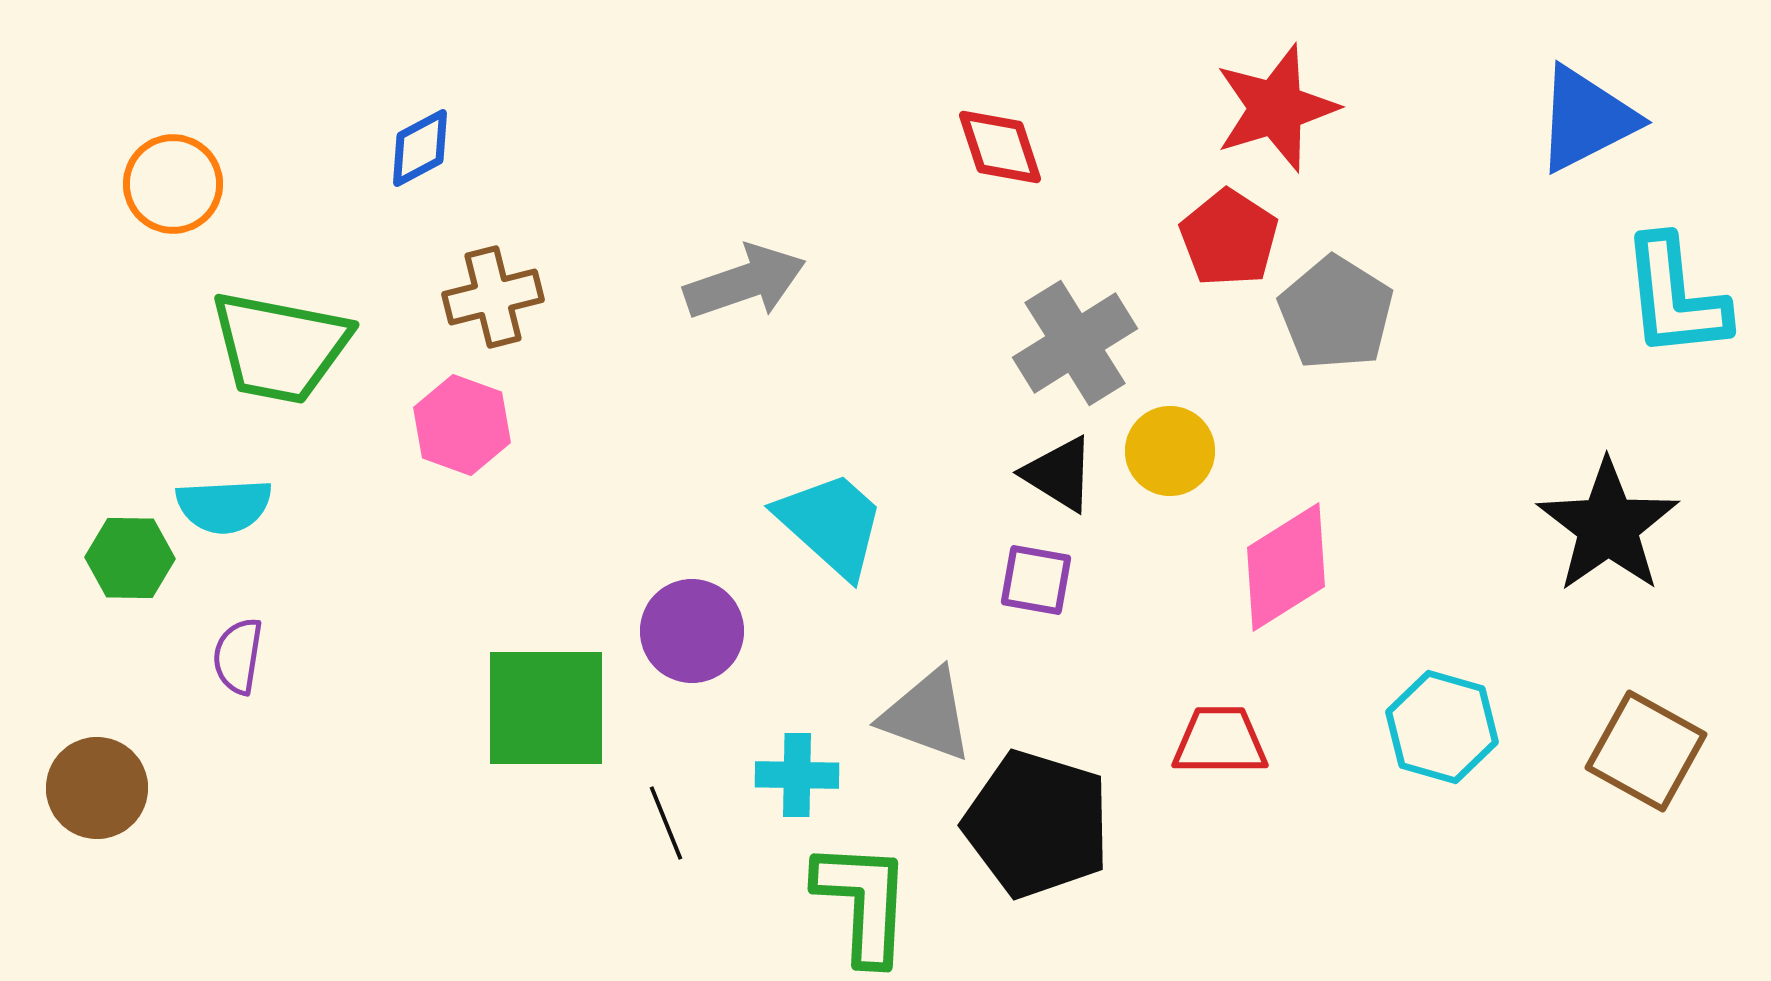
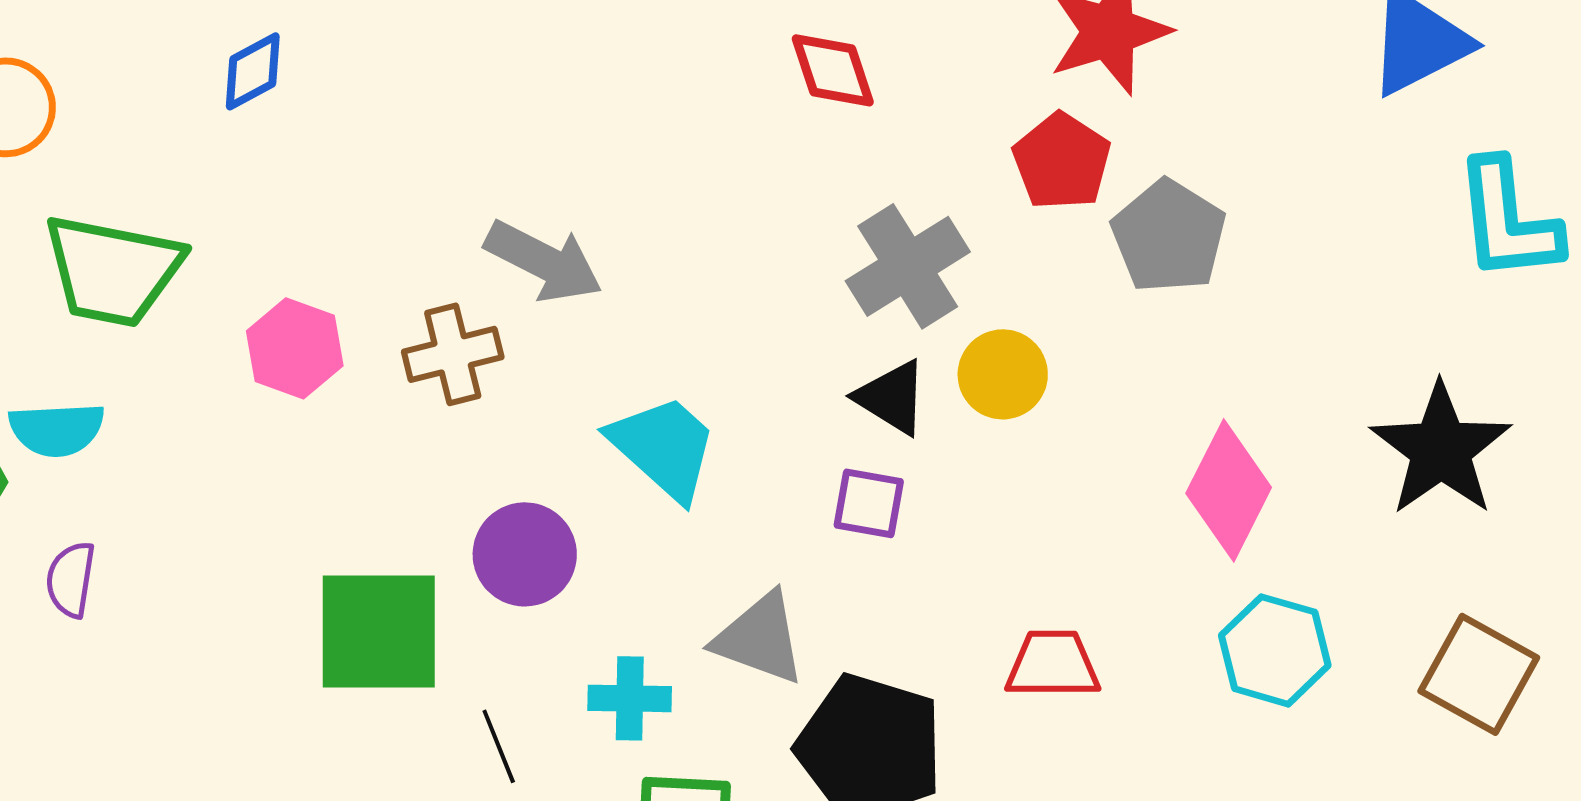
gray arrow: (745, 282) -> (544, 261), moved, turned 46
brown cross: (493, 297) -> (453, 354), moved
pink diamond: (1286, 567) -> (1229, 490), moved, turned -31

